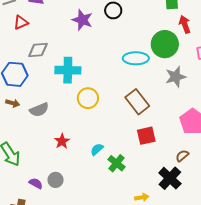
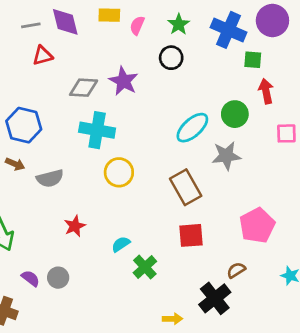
purple star: (82, 20) -> (123, 81), moved
green circle: (165, 44) -> (235, 114), size x0.7
gray diamond: (38, 50) -> (84, 88), moved
cyan ellipse: (136, 58) -> (192, 128), turned -50
gray star: (176, 77) -> (226, 156), moved

